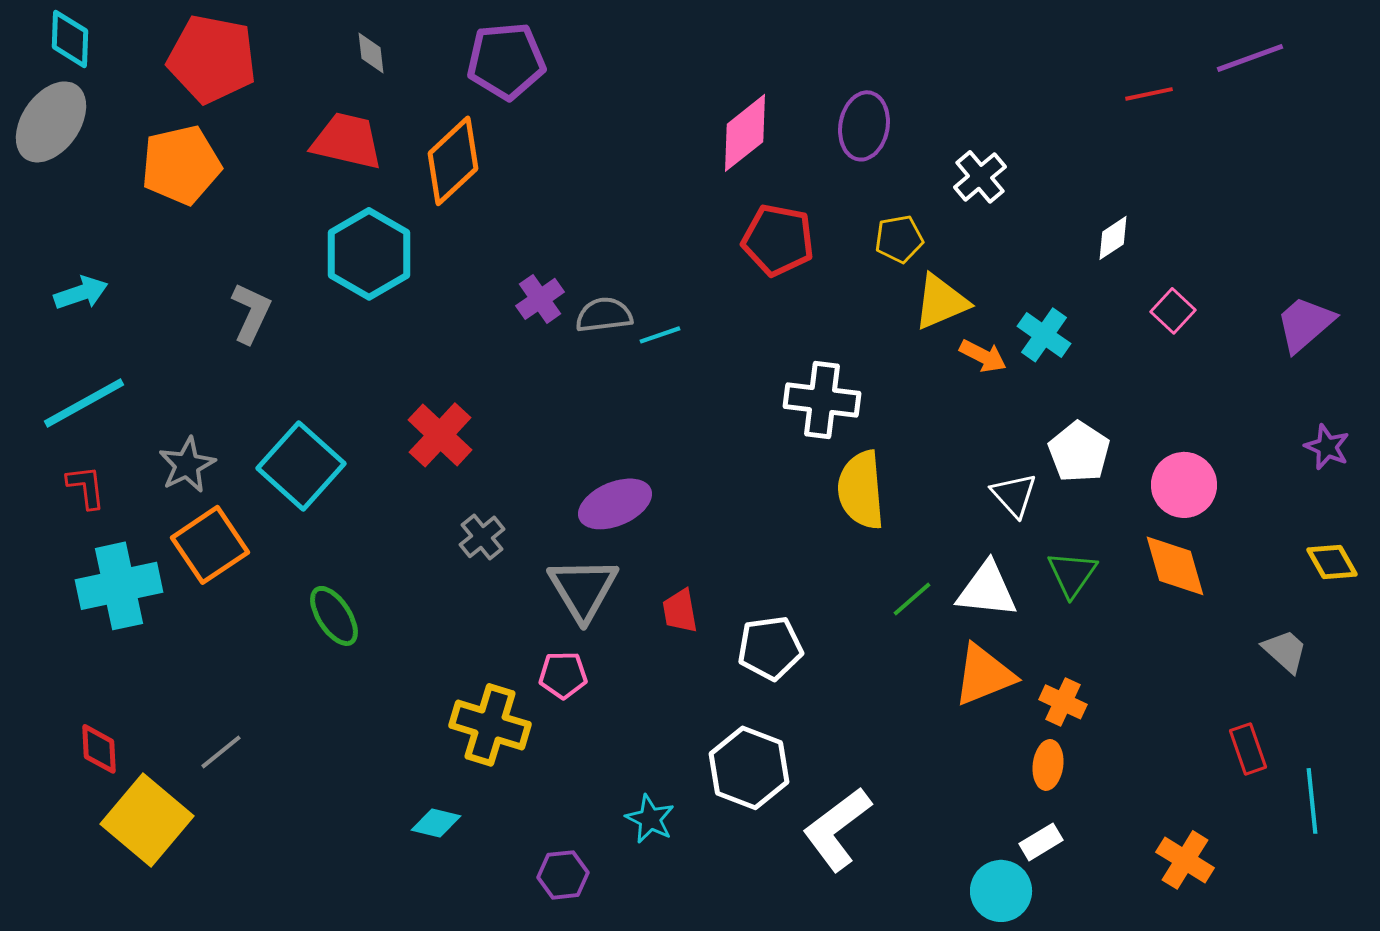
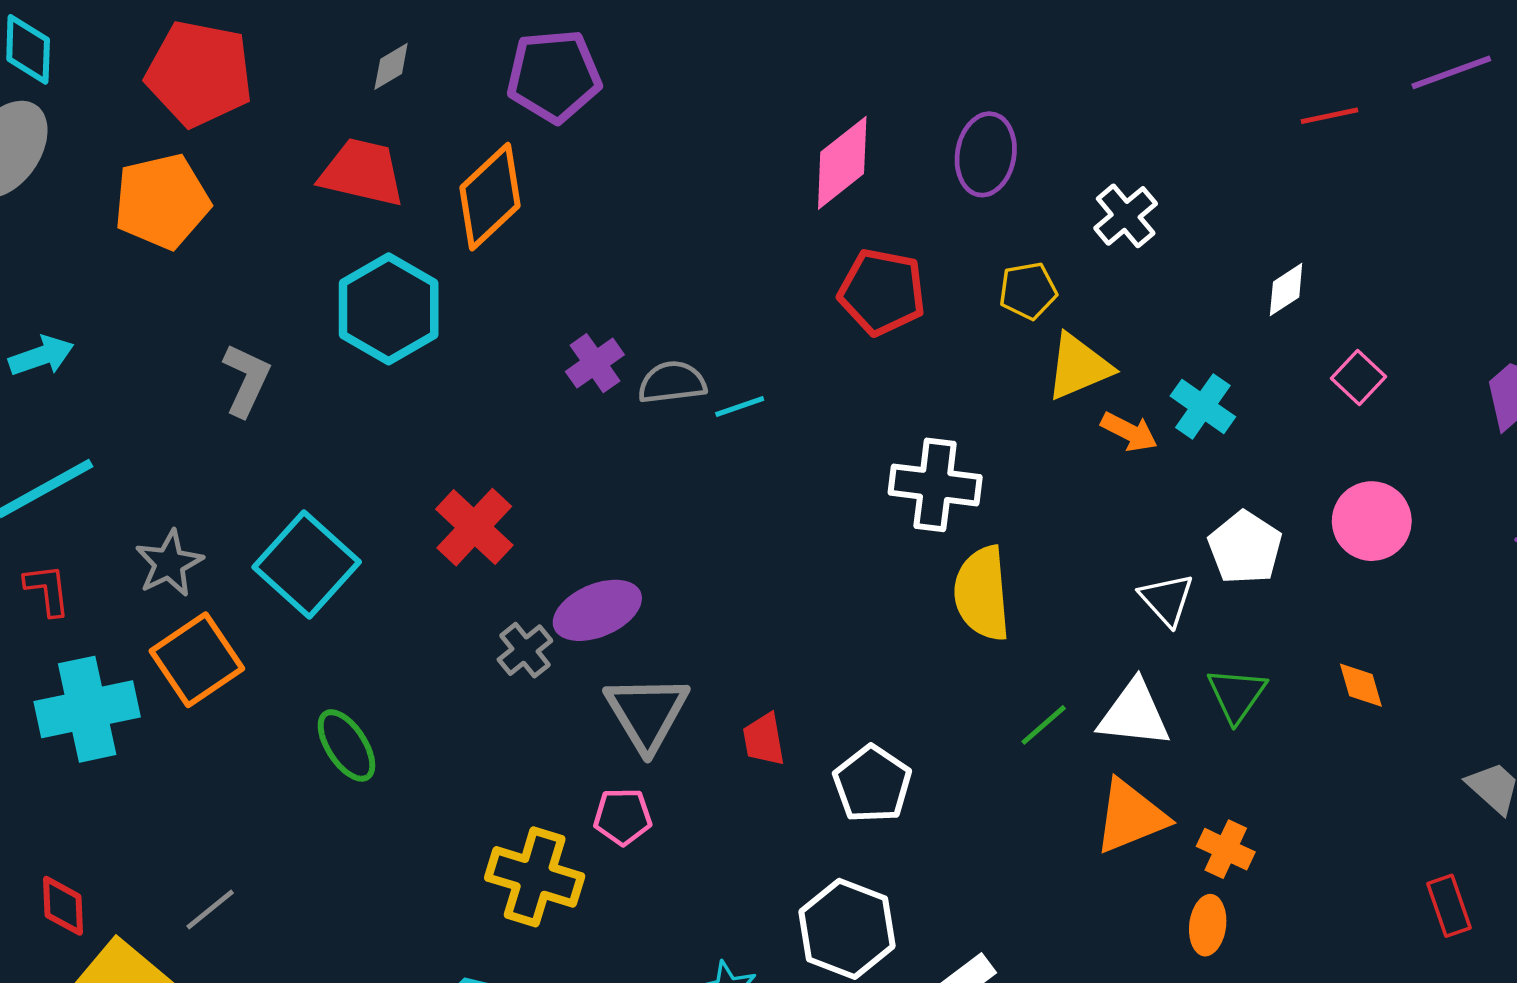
gray diamond: (371, 53) -> (391, 66), turned 66
pink circle: (1184, 485) -> (1372, 521), moved
purple ellipse: (615, 504) -> (597, 610), moved
orange diamond: (1175, 566) -> (1361, 685), size x0.6
white pentagon: (770, 648) -> (872, 784), turned -30

